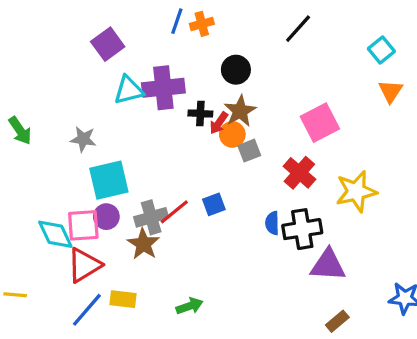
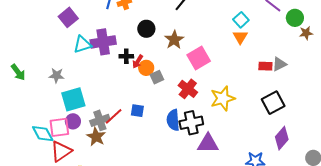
cyan square: (381, 50) -> (241, 20), moved
brown star: (240, 111) -> (174, 40), moved
blue square: (214, 204) -> (137, 111), turned 32
blue semicircle: (272, 223) -> (173, 120), size x1.5

